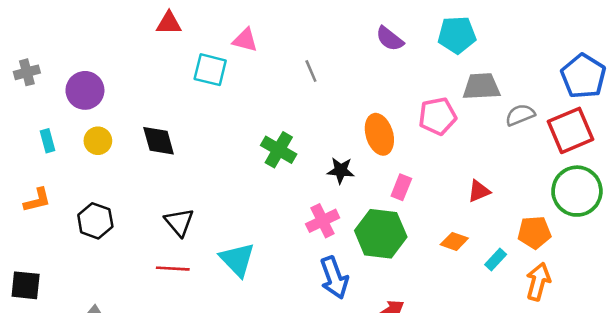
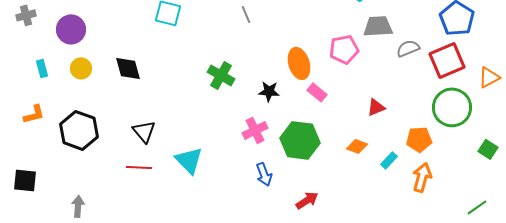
pink rectangle: (401, 187) -> (317, 92), moved, turned -72
black hexagon: (95, 221) -> (79, 130), size x1.4
blue arrow: (334, 278) -> (264, 174), size x0.7

